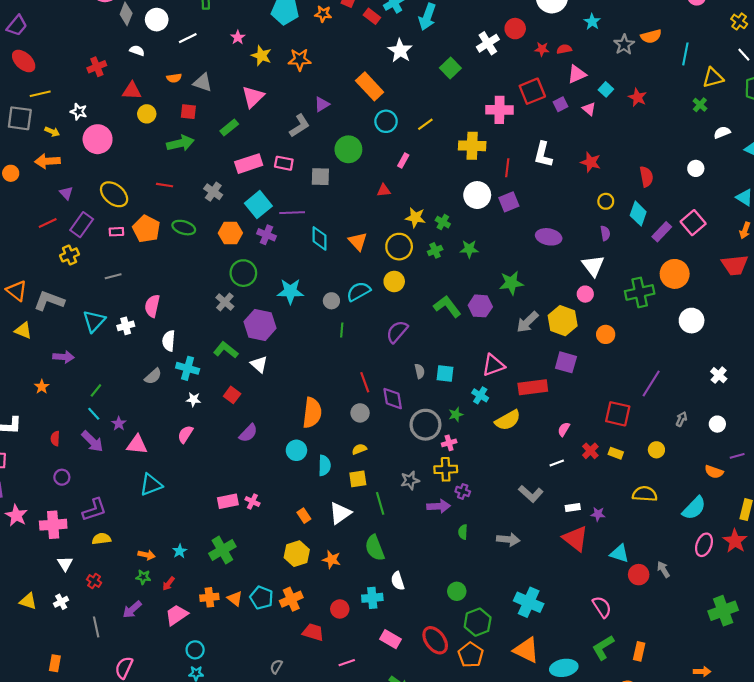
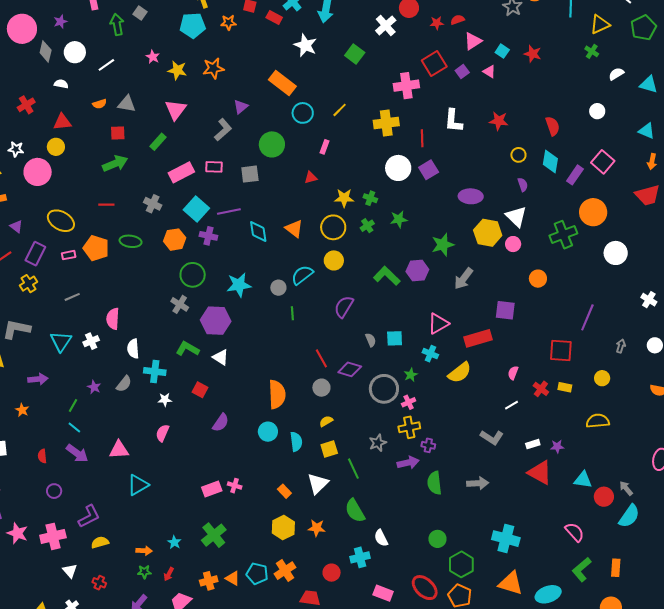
yellow circle: (147, 114) -> (56, 147), moved
yellow hexagon: (563, 321) -> (488, 233), moved
purple diamond: (393, 399) -> (350, 369), turned -55
purple star: (119, 424) -> (94, 387), moved
cyan semicircle: (694, 508) -> (629, 516), moved
green semicircle: (463, 532) -> (434, 483), size x1.6

